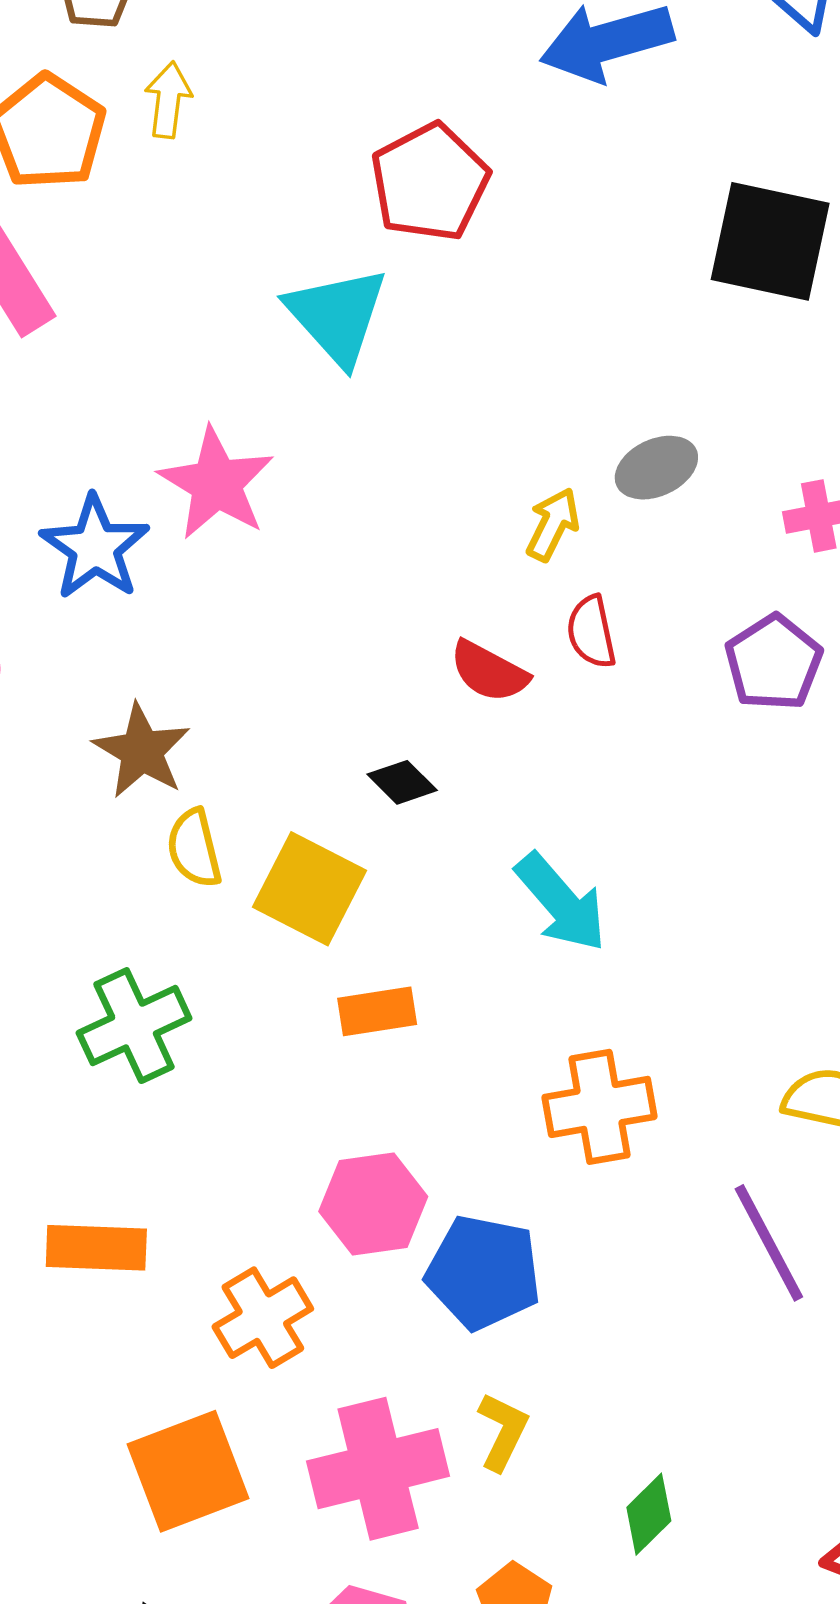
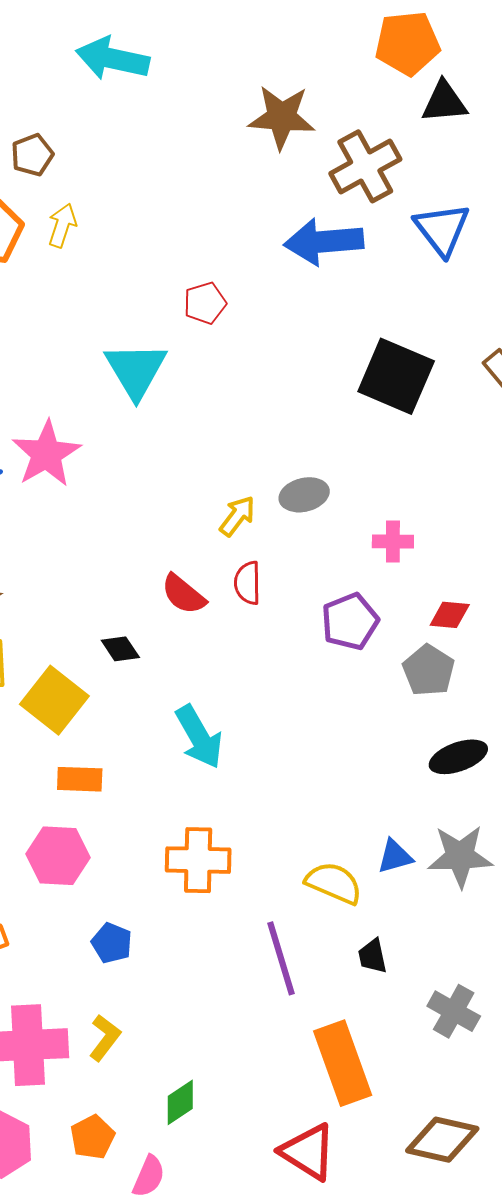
red pentagon: (430, 182) -> (205, 303), size x0.6
pink hexagon: (373, 1204) -> (58, 856), moved
blue pentagon: (483, 1272) -> (112, 943), size x0.6

